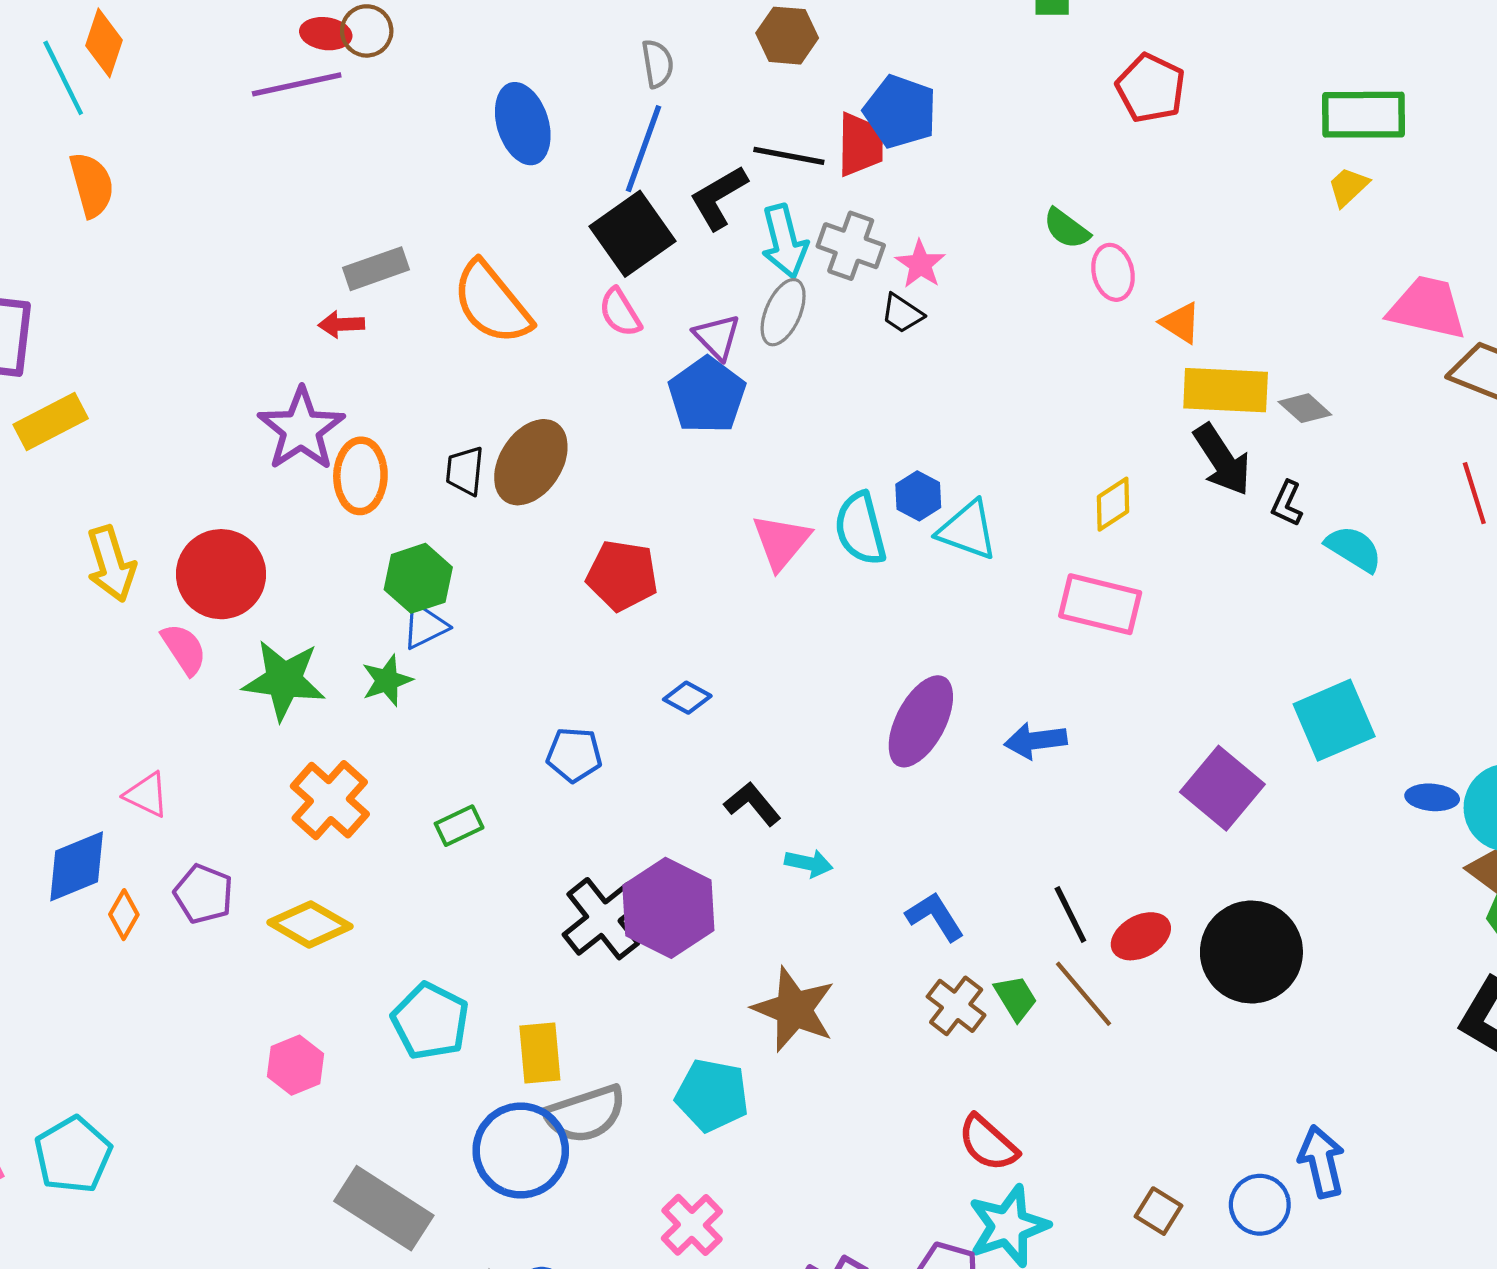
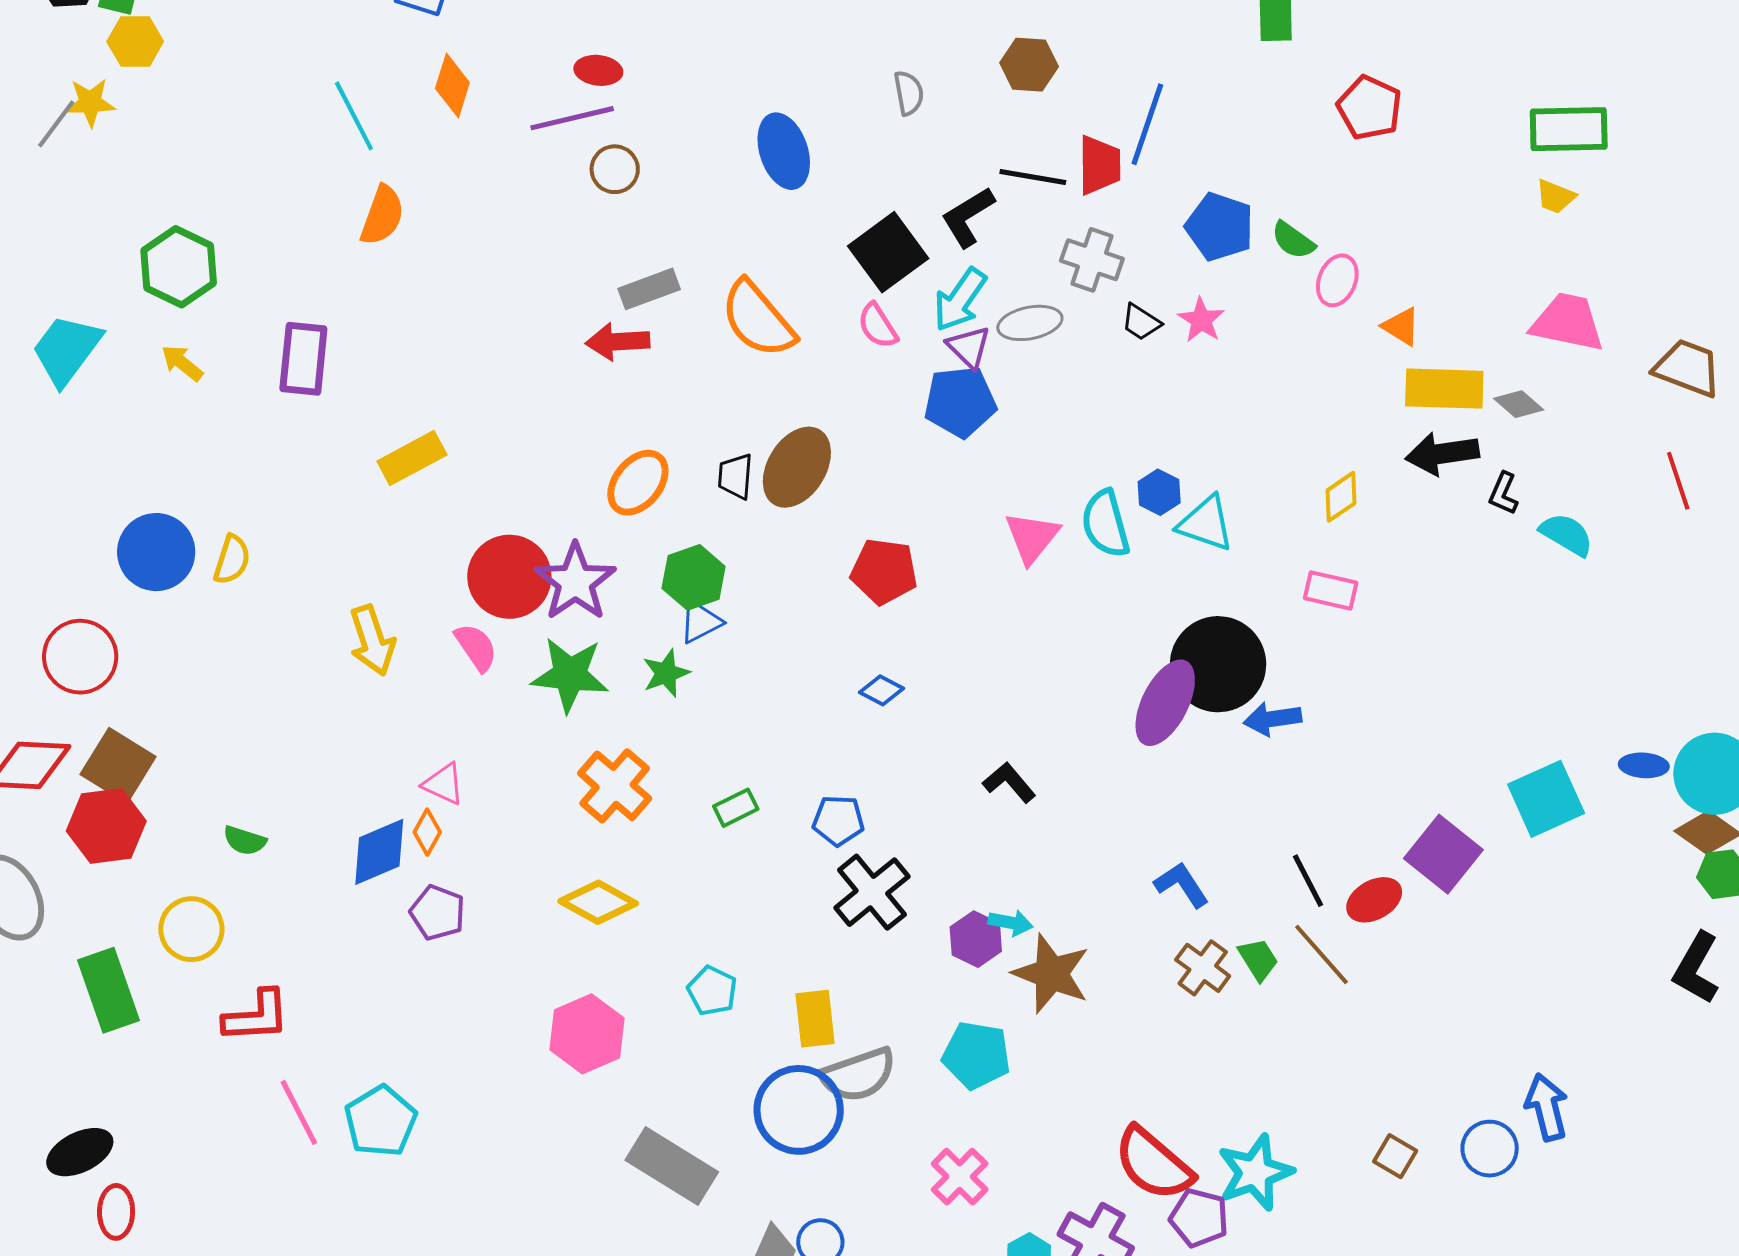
brown circle: (367, 31) -> (615, 169), moved
orange diamond: (104, 43) -> (452, 85), moved
blue pentagon: (900, 112) -> (1220, 227), moved
blue line: (643, 149) -> (1147, 124), moved
orange semicircle: (92, 185) -> (382, 215), turned 36
yellow trapezoid: (1348, 187) -> (1555, 197), turned -114
cyan arrow: (784, 241) -> (960, 300), moved, turned 50
pink star: (920, 264) -> (1201, 320), moved
pink ellipse: (1113, 272) -> (1337, 280), turned 36
pink trapezoid: (1427, 308) -> (1568, 322), moved
gray ellipse: (783, 312) -> (1030, 323), turned 56
red arrow: (341, 324) -> (618, 342), size x1.5
blue pentagon: (707, 395) -> (960, 402), turned 30
yellow rectangle: (51, 421) -> (412, 458), moved
purple star: (301, 429) -> (575, 582), moved
black arrow: (1222, 460) -> (1442, 454), turned 116
orange ellipse: (360, 476) -> (638, 483), turned 38
yellow arrow: (111, 564) -> (372, 640), moved
pink rectangle: (1100, 604) -> (1331, 590), size x0.7
blue diamond: (687, 698) -> (881, 690), moved
cyan square: (1334, 720) -> (1546, 799), moved
blue pentagon: (574, 755) -> (838, 820), moved
purple square: (1222, 788) -> (1443, 854), moved
cyan arrow: (809, 863) -> (1011, 923), moved
purple pentagon: (204, 894) -> (437, 913), moved
purple hexagon: (668, 908) -> (976, 939), moved, size x0.6
orange diamond: (124, 915) -> (427, 832), moved
black circle: (1251, 952) -> (1218, 664), moved
cyan pentagon: (430, 1021) -> (712, 991), size x0.7
pink hexagon: (296, 1065) -> (587, 1034), size x1.4
red semicircle: (988, 1143) -> (1153, 1164), moved, size x1.4

